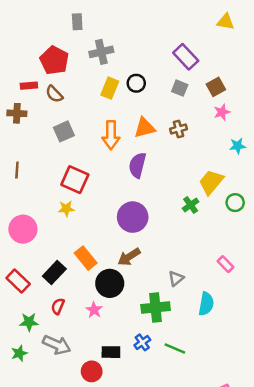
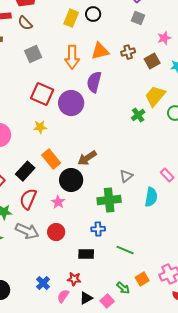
brown square: (216, 87) -> (152, 61), moved
gray square: (180, 88) -> (138, 18), moved
yellow star: (66, 209) -> (40, 127), moved
purple circle: (133, 217) -> (71, 103), moved
pink rectangle: (225, 264) -> (167, 175), moved
red semicircle: (58, 306) -> (28, 199), size x1.5
blue cross: (142, 342) -> (98, 229), turned 32
green line: (175, 348) -> (125, 250), moved
black rectangle: (111, 352) -> (86, 254), moved
red circle: (92, 371) -> (56, 232), moved

